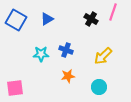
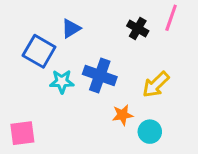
blue square: (16, 20) -> (39, 51), moved
blue cross: (66, 50) -> (100, 75), size x1.5
orange star: (68, 76) -> (123, 115), moved

